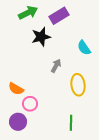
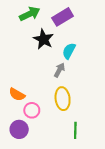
black star: (41, 37) -> (43, 39), turned -30
cyan semicircle: (84, 48) -> (69, 51), moved, turned 63
yellow ellipse: (78, 85) -> (63, 99), moved

